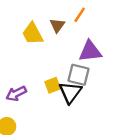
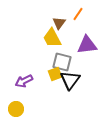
yellow trapezoid: (33, 34) -> (52, 38), moved
gray square: (78, 75) -> (62, 62), moved

